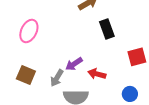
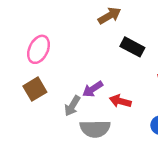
black rectangle: (107, 29) -> (132, 47), turned -42
brown square: (26, 75) -> (35, 89), moved, turned 36

